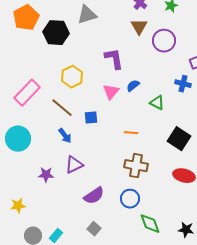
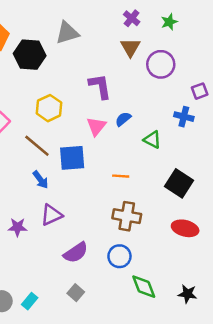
blue square: (91, 118) -> (72, 158), size x1.6

